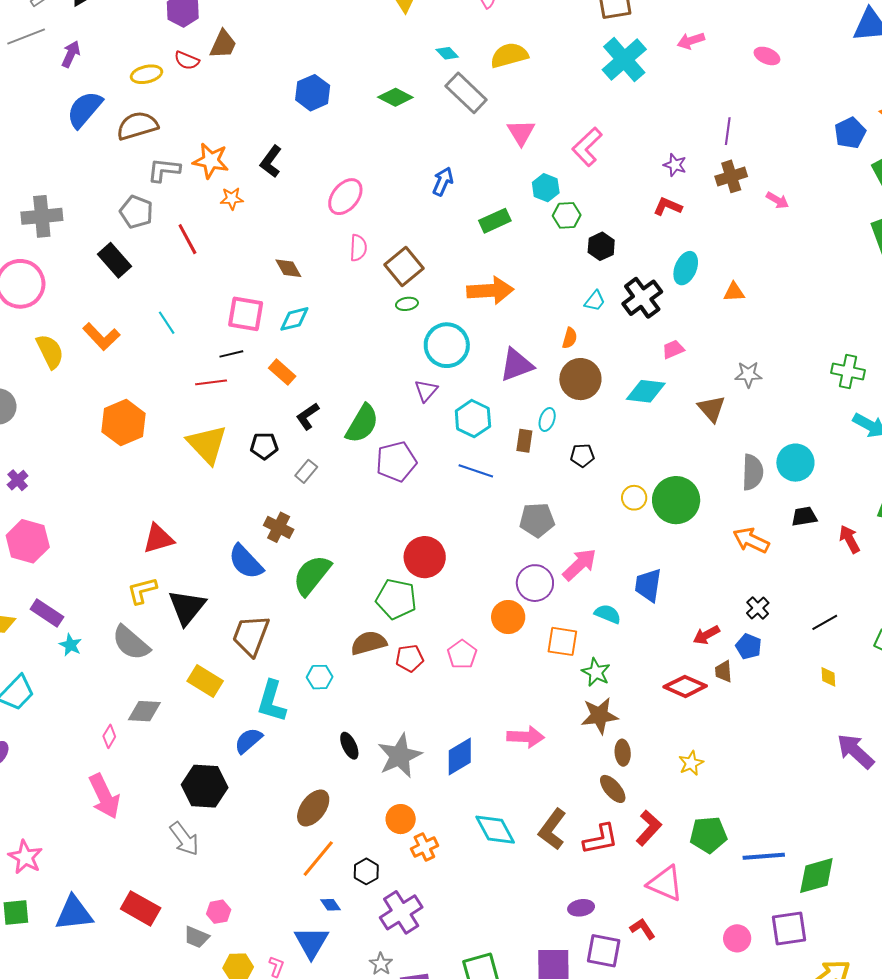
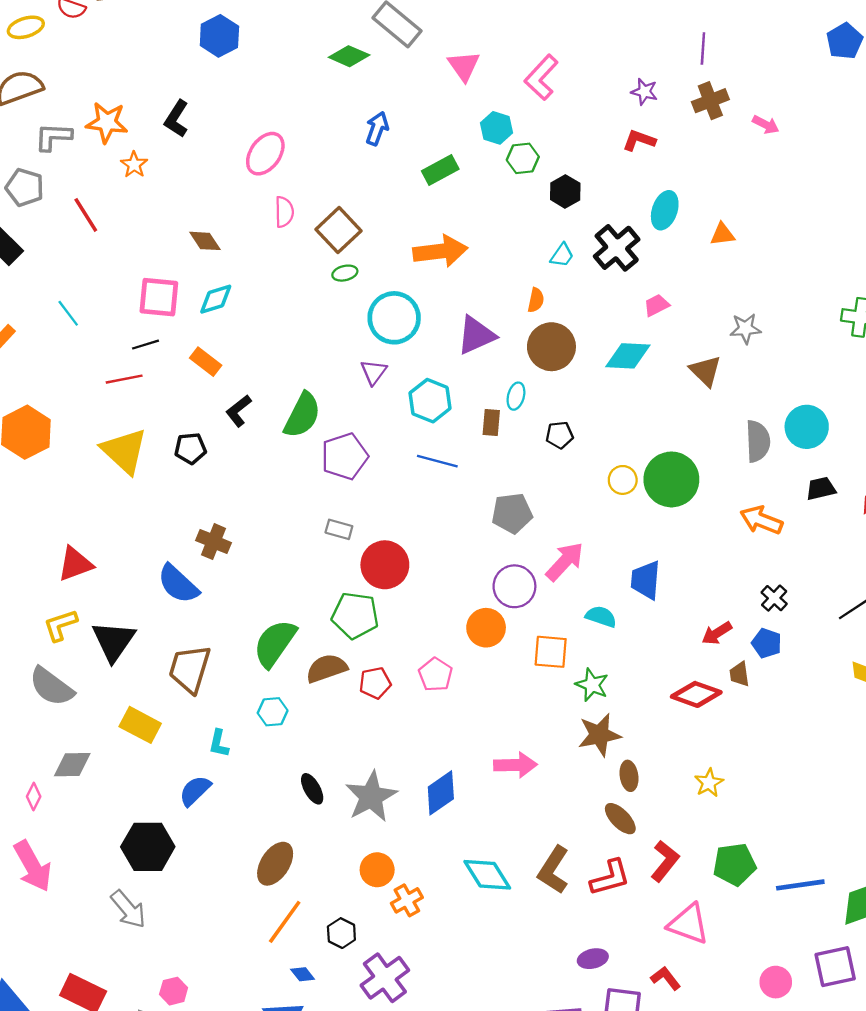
green diamond: (395, 97) -> (349, 56), moved
orange star: (232, 198) -> (134, 165), turned -30
gray rectangle: (306, 471) -> (339, 529), moved, turned 70
green semicircle: (312, 575) -> (275, 643), moved
cyan L-shape: (272, 701) -> (219, 743), size x0.6

